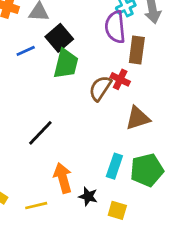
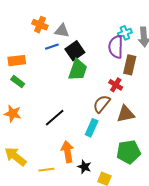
blue line: (26, 51) -> (52, 47), moved
brown semicircle: (100, 88) -> (102, 104), moved
cyan rectangle: (114, 166) -> (92, 128), moved

